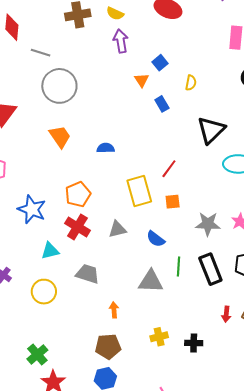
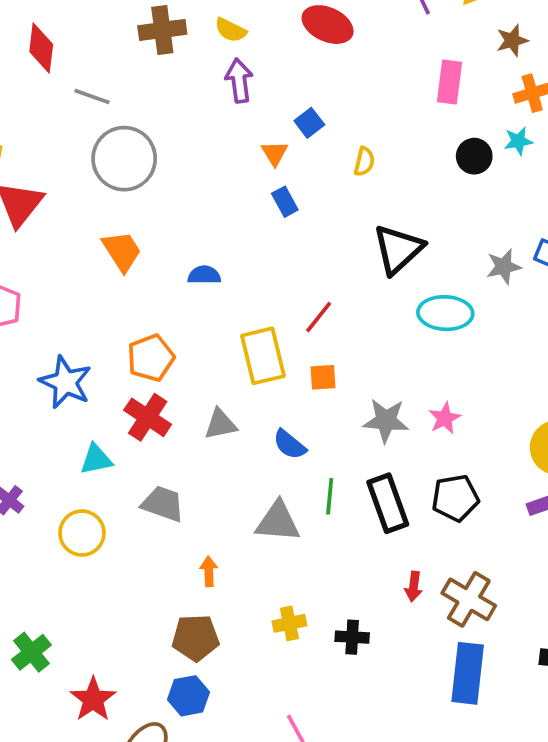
blue rectangle: (162, 104) -> (285, 202), moved
green cross: (37, 355) -> (31, 652), moved

